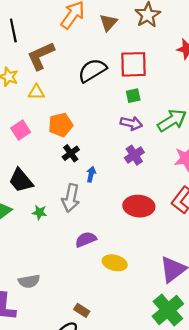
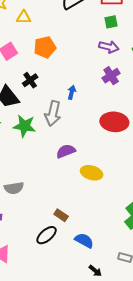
black cross: (71, 153) -> (30, 80), moved
green star: (39, 212) -> (24, 126), size x1.6

